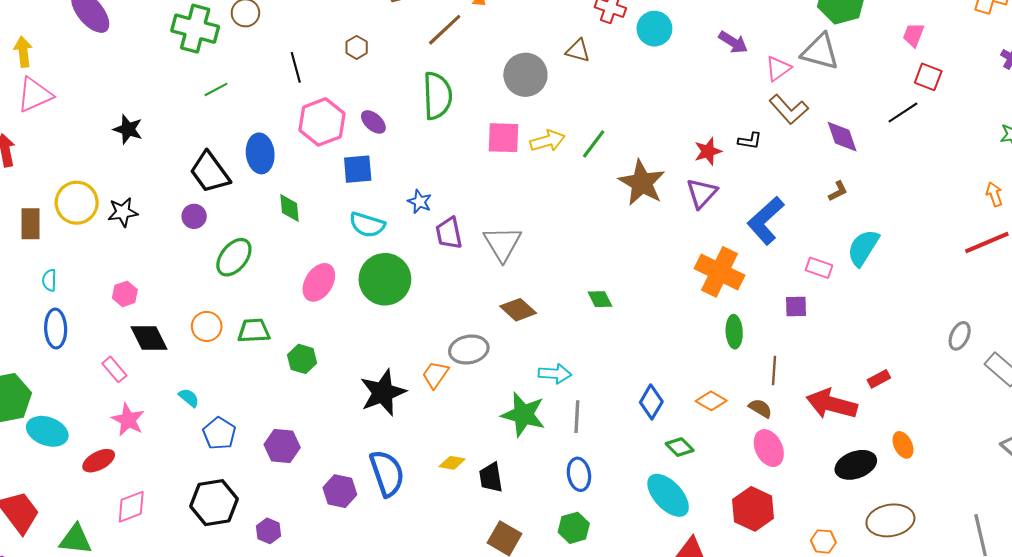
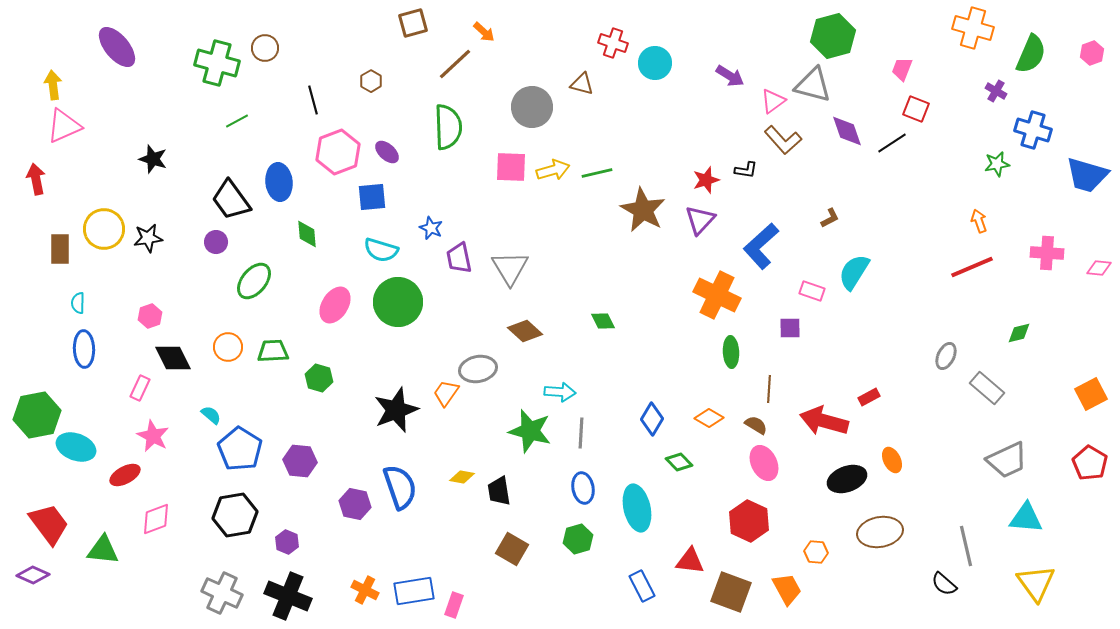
purple diamond: (842, 137) -> (847, 131), moved
green line: (594, 144) -> (597, 173), turned 40
pink rectangle: (114, 369) -> (140, 388), turned 65
blue pentagon: (219, 433) -> (240, 449), size x1.4
cyan ellipse: (668, 495) -> (637, 508), moved, turned 30

